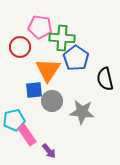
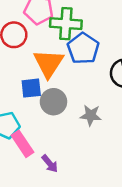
gray star: (82, 112) -> (91, 115), size x0.7

